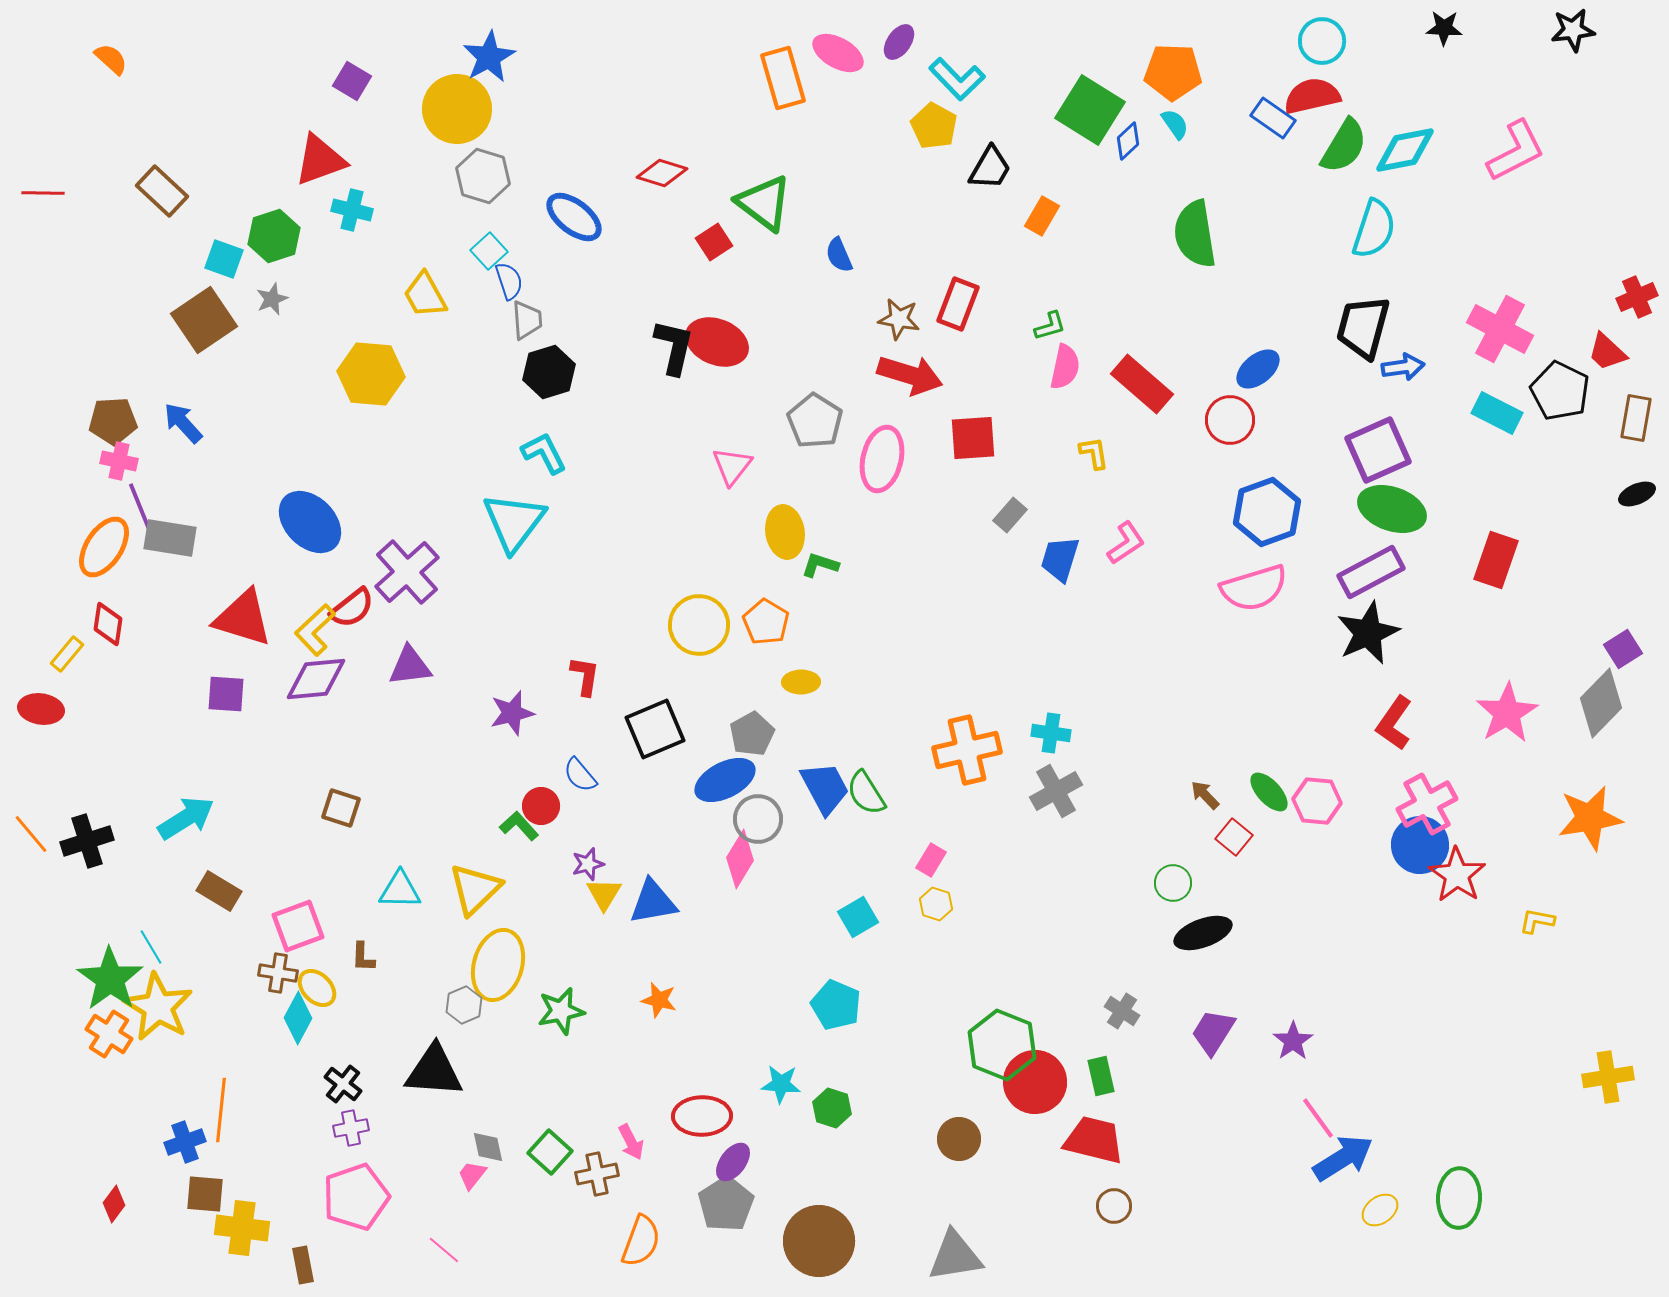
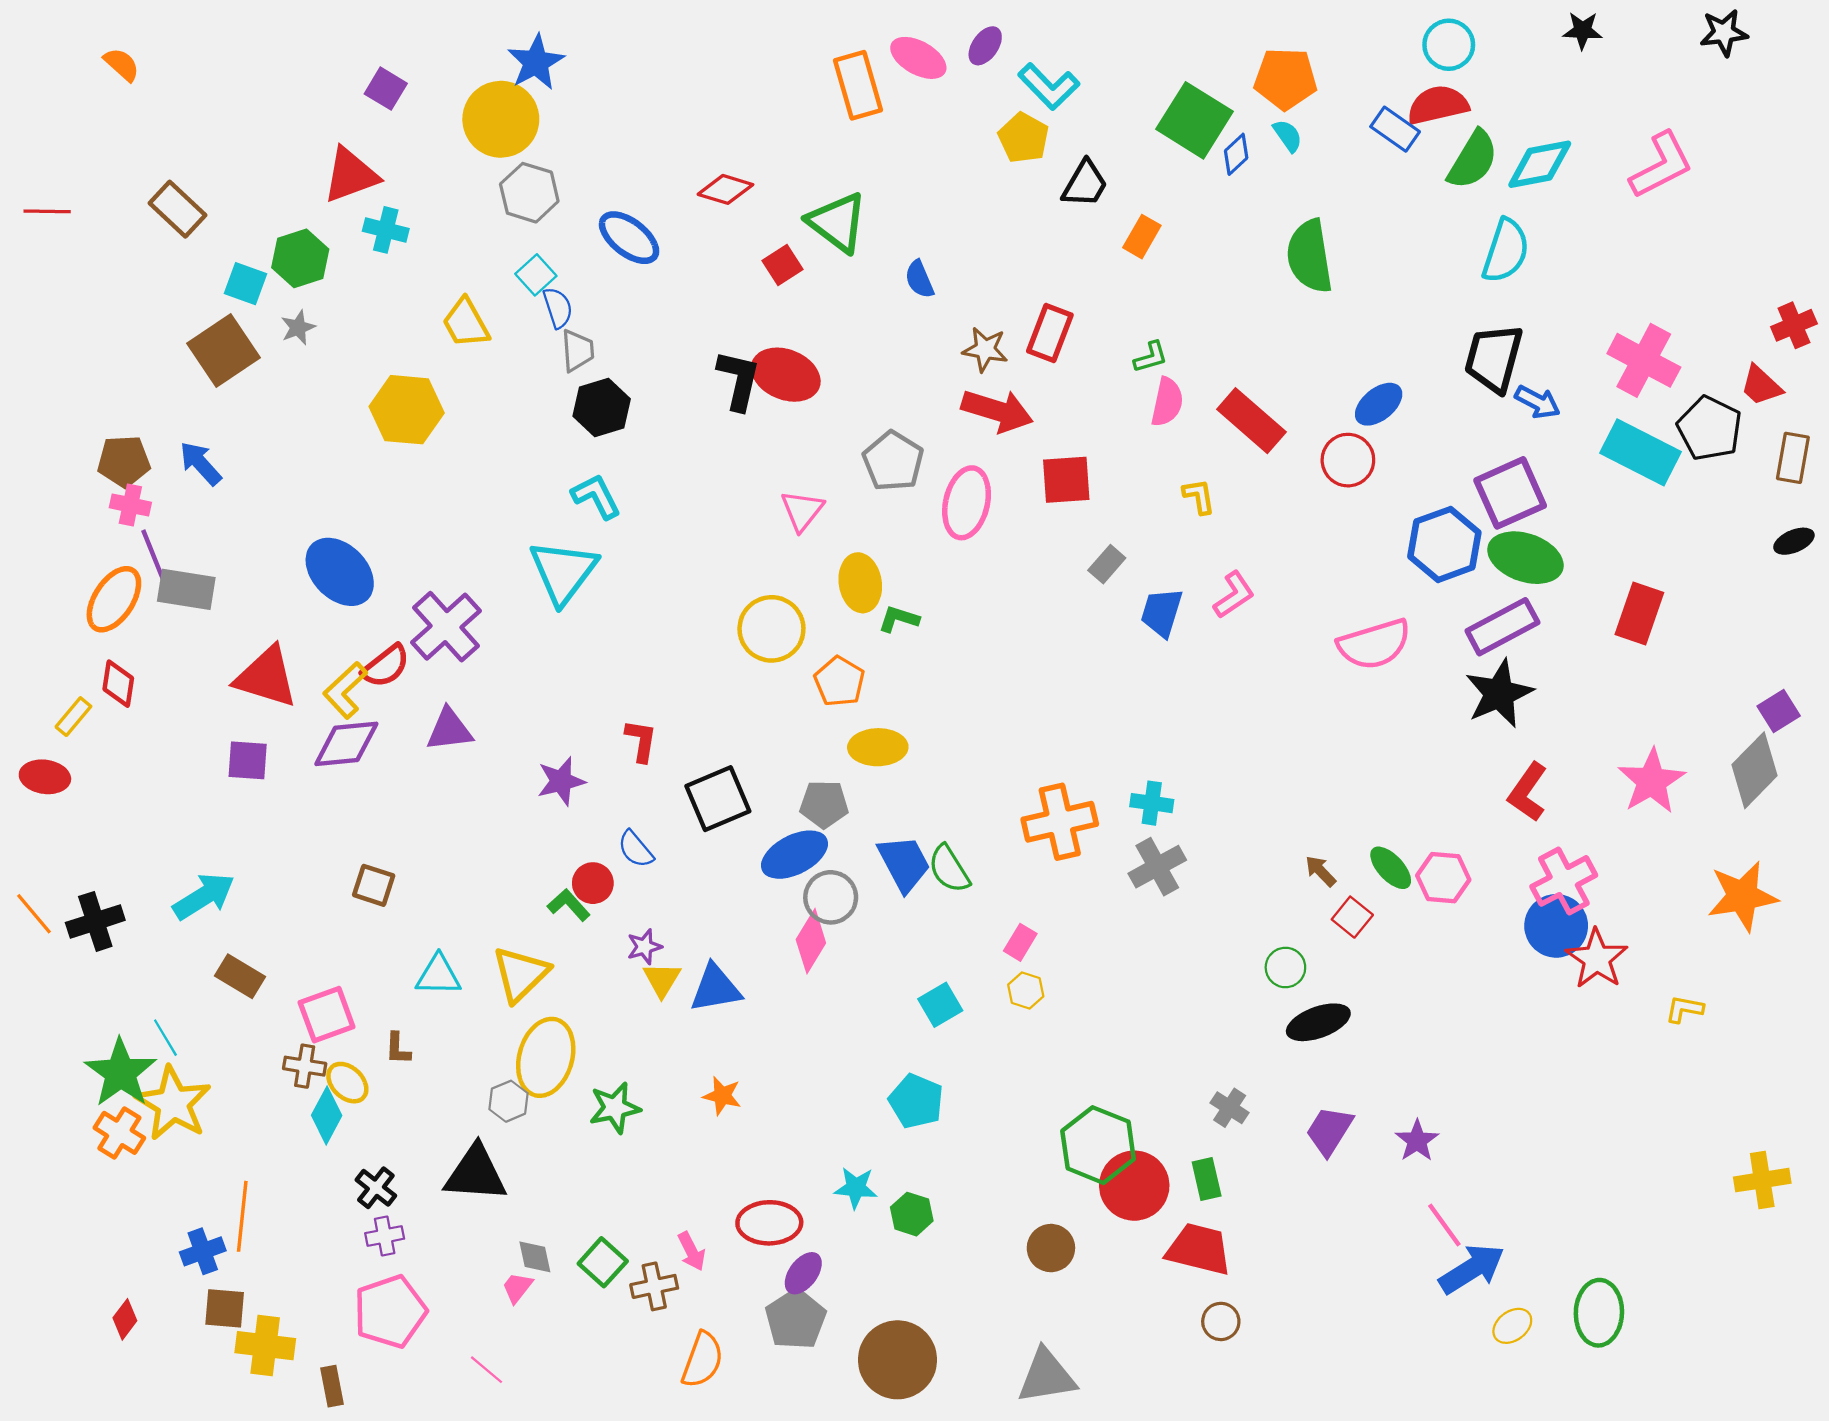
blue arrow: (1403, 367) -> (1538, 402), turned 36
cyan rectangle: (1497, 413) -> (1641, 452), size x1.4
blue hexagon: (1267, 512) -> (1444, 544), moved
yellow circle: (699, 625) -> (771, 629), moved
yellow ellipse: (801, 682) -> (878, 747), size x1.4
gray pentagon: (752, 734) -> (824, 804), turned 30

